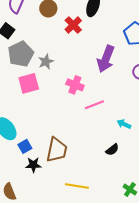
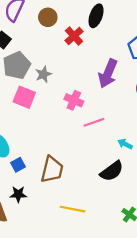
pink square: (29, 83) -> (24, 97), turned 35
black semicircle: (112, 150) -> (112, 171), size x1.6
black star: (33, 165) -> (18, 194), moved

